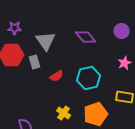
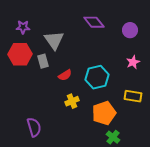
purple diamond: (86, 37) -> (94, 22), moved
yellow cross: (64, 113) -> (72, 101), moved, turned 32

